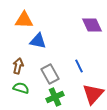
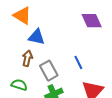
orange triangle: (24, 20) -> (22, 16), turned 30
brown arrow: (18, 66) -> (27, 58), moved

